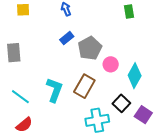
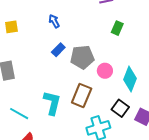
green rectangle: (129, 11) -> (117, 28), moved, turned 40
gray pentagon: (90, 48) -> (82, 57), turned 30

